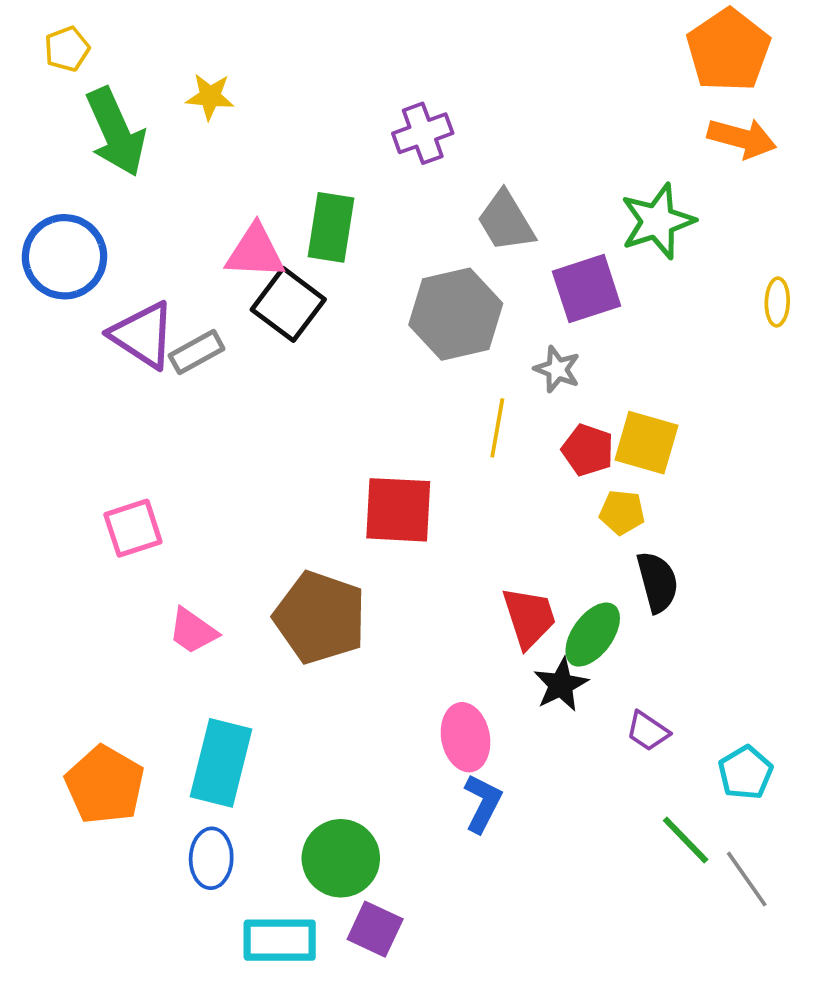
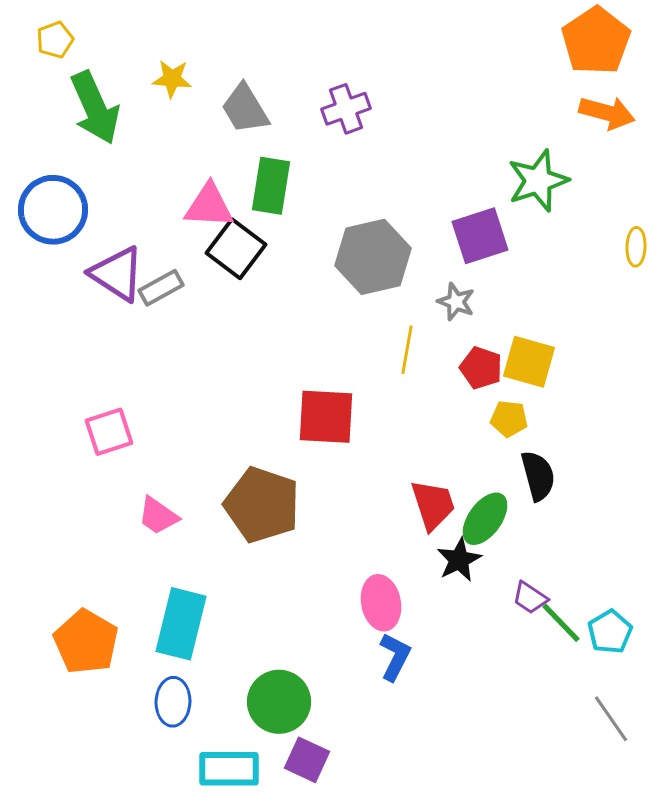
gray trapezoid: (506, 221) -> (245, 109), moved
green line: (686, 840) -> (561, 623), moved

